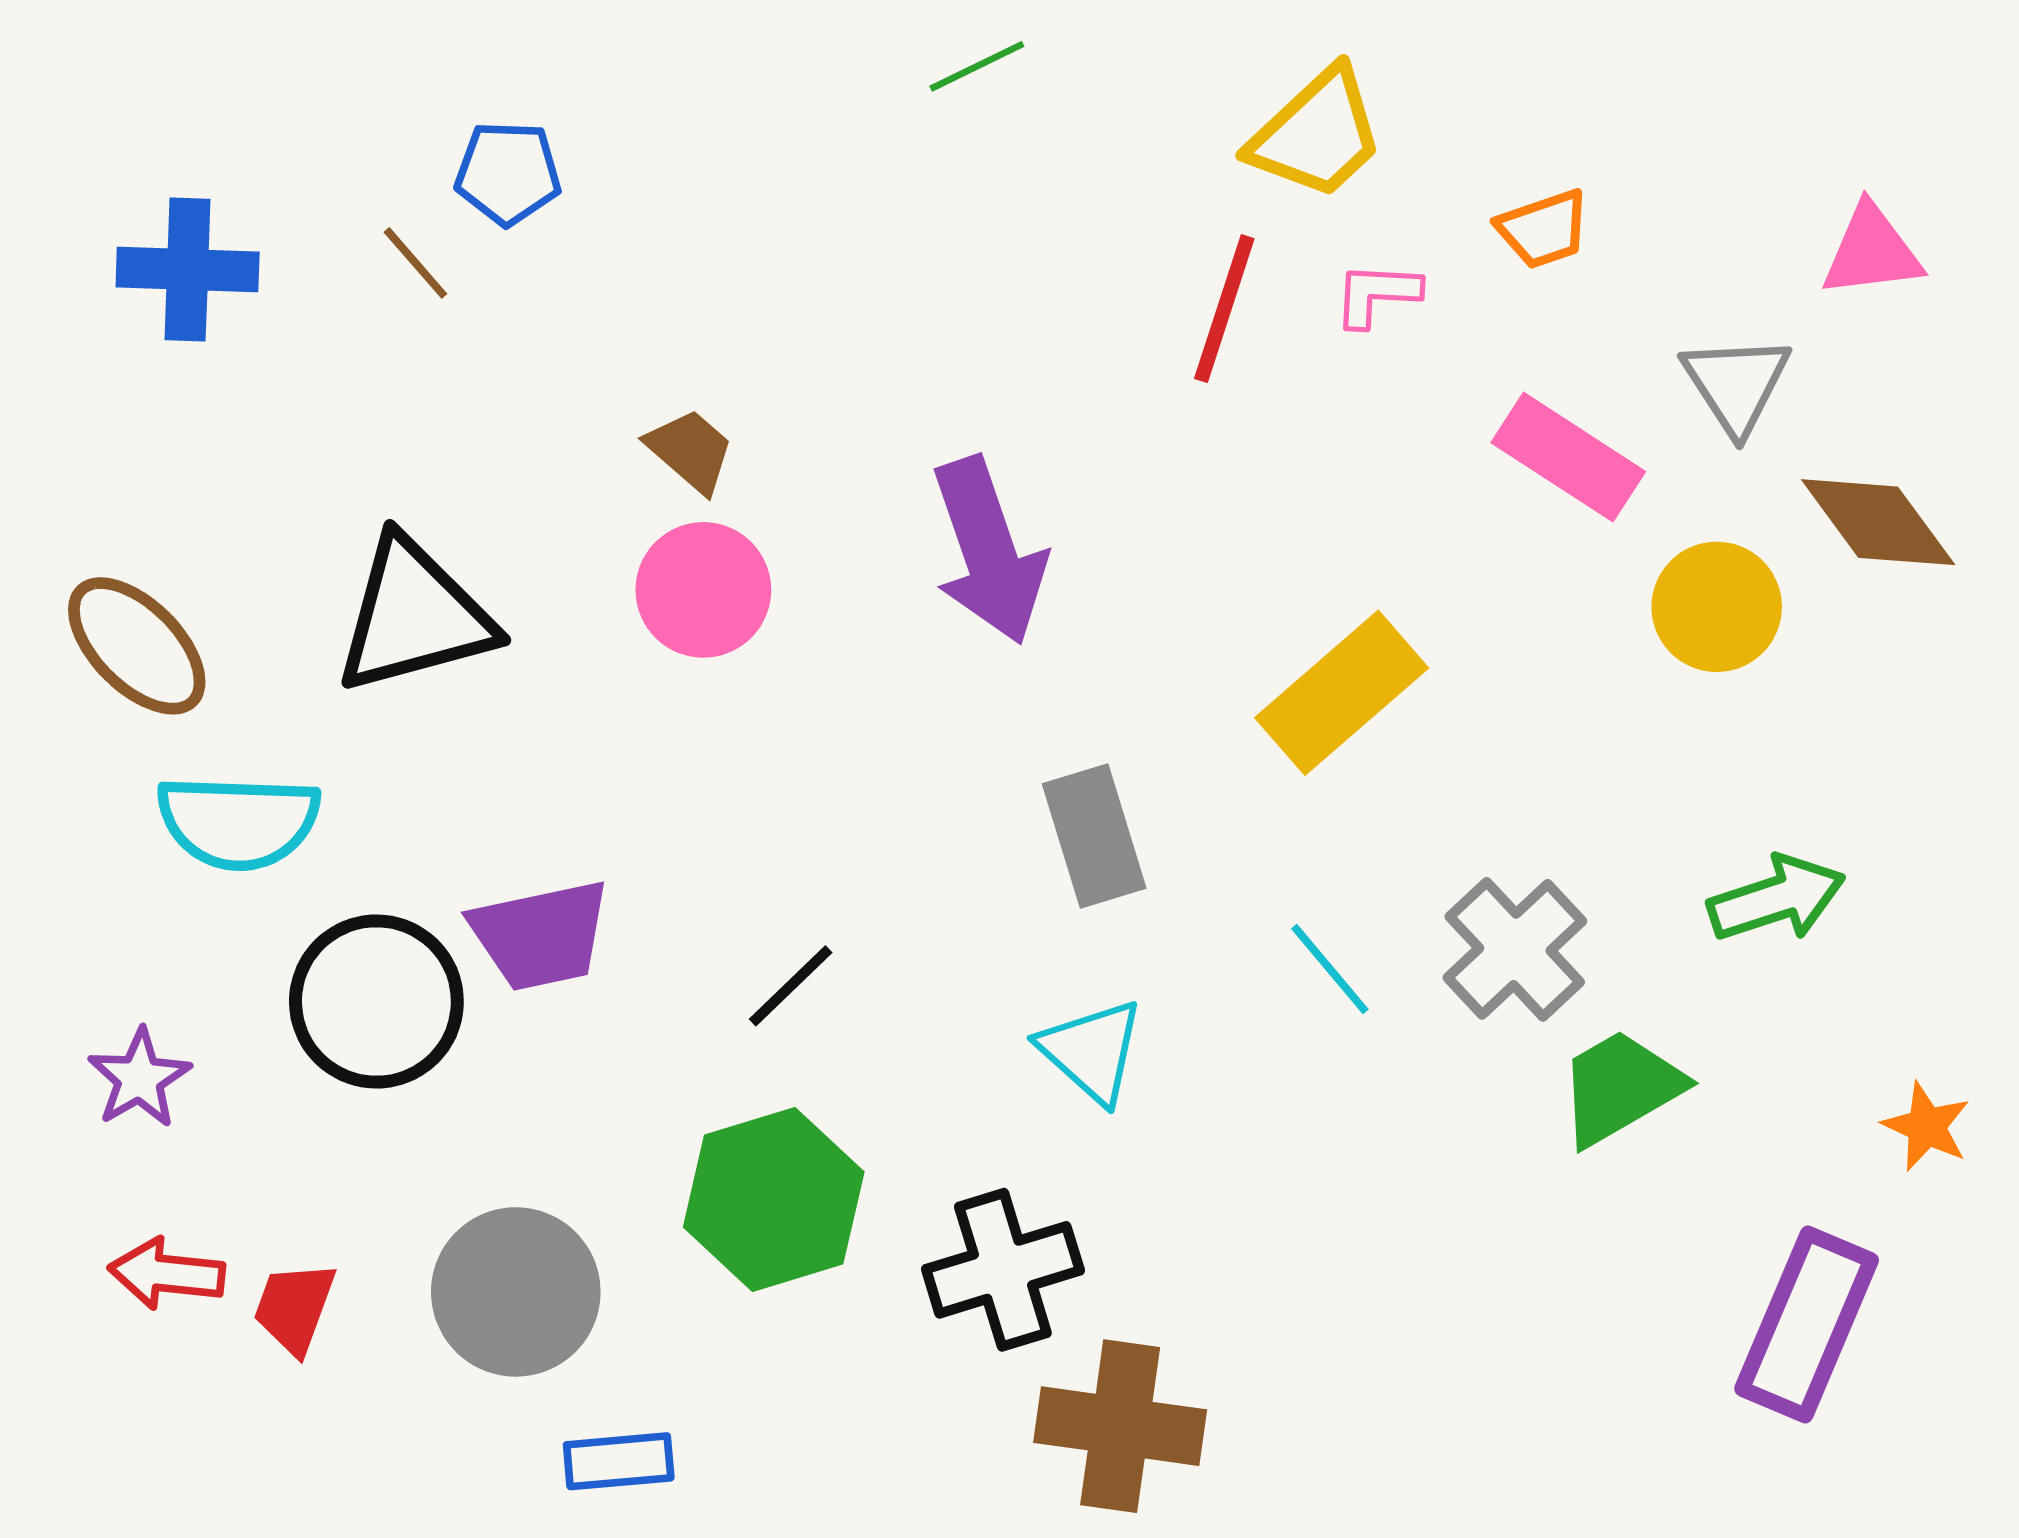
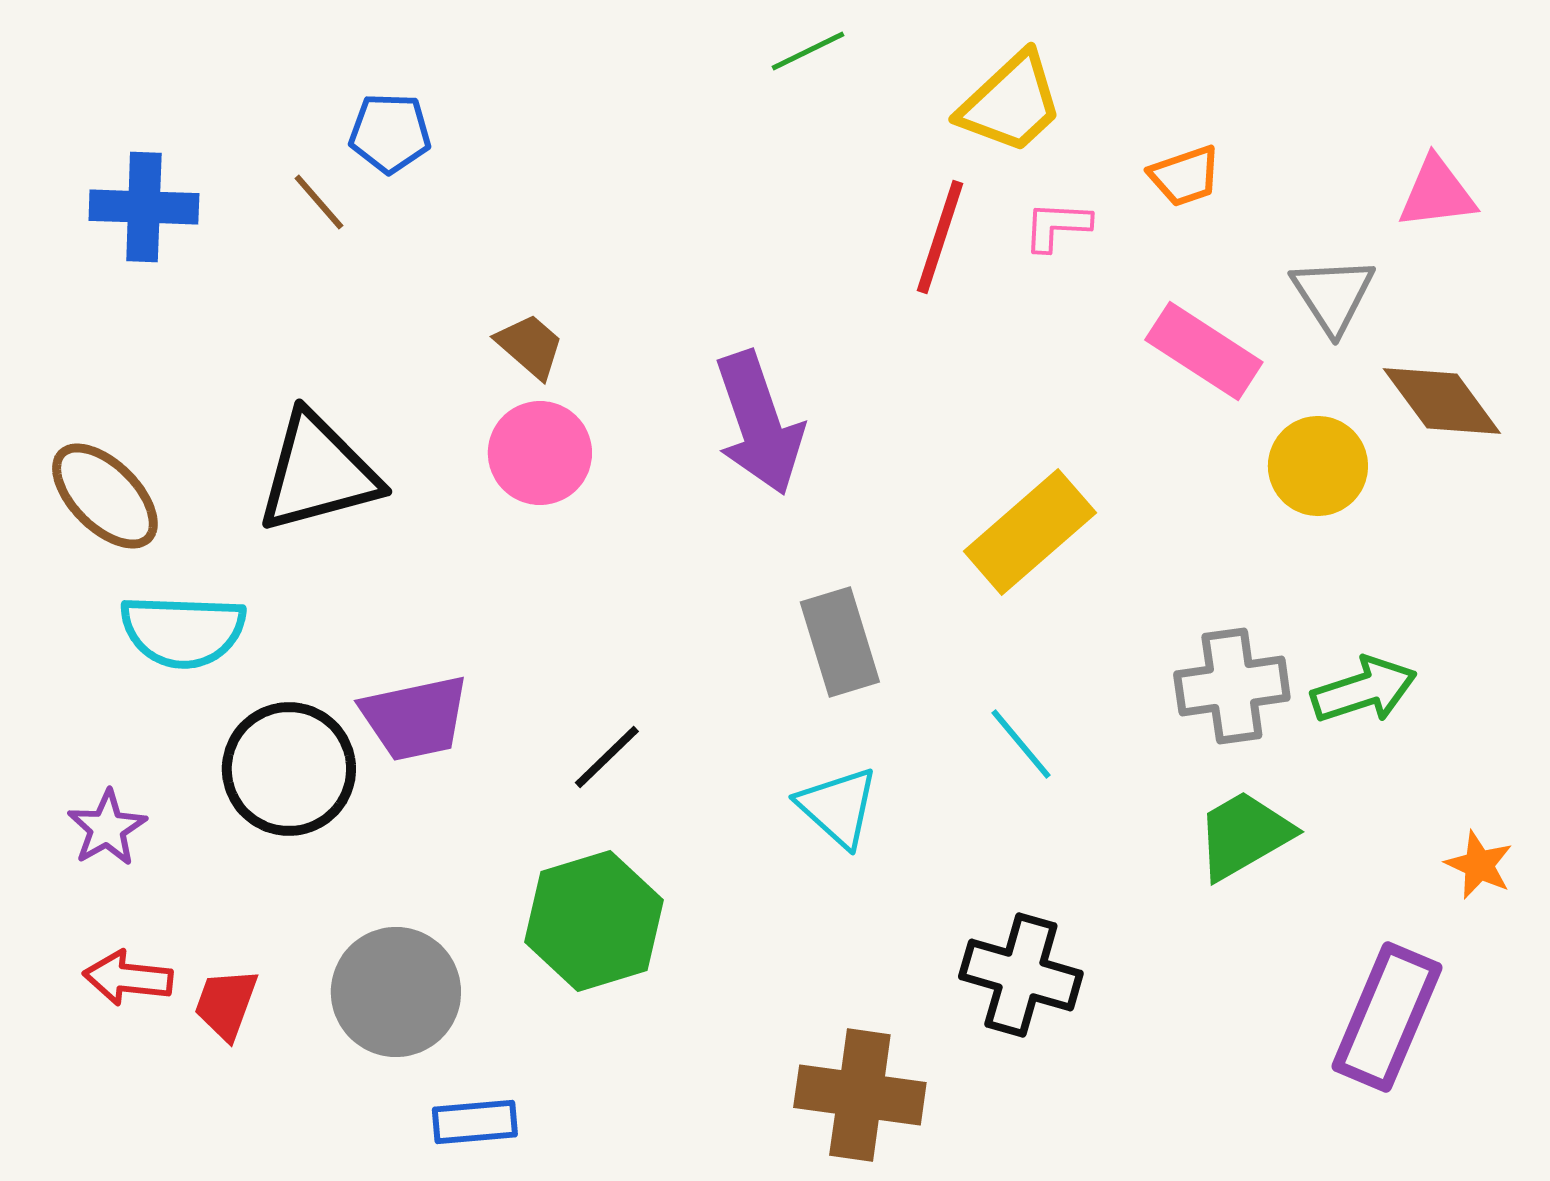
green line: (977, 66) -> (808, 51), moved
gray cross: (1515, 949) -> (1232, 686), moved, turned 35
black cross: (1003, 1270) -> (1021, 975), moved, turned 33

